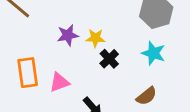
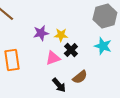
pink triangle: (59, 82) -> (53, 58), moved
brown semicircle: (147, 96) -> (80, 77), moved

